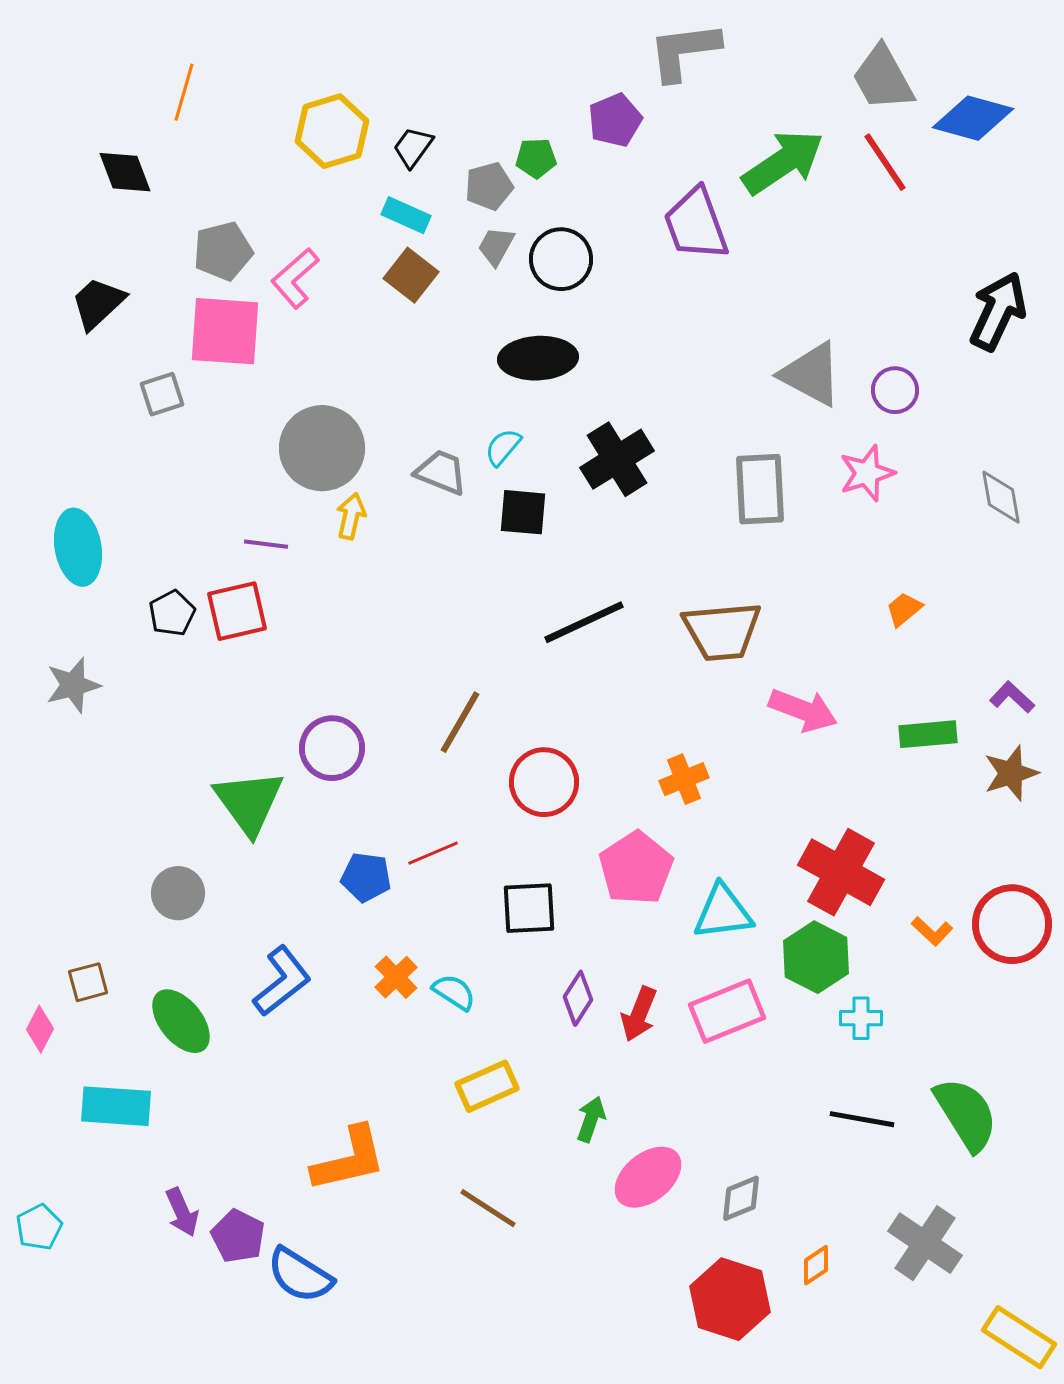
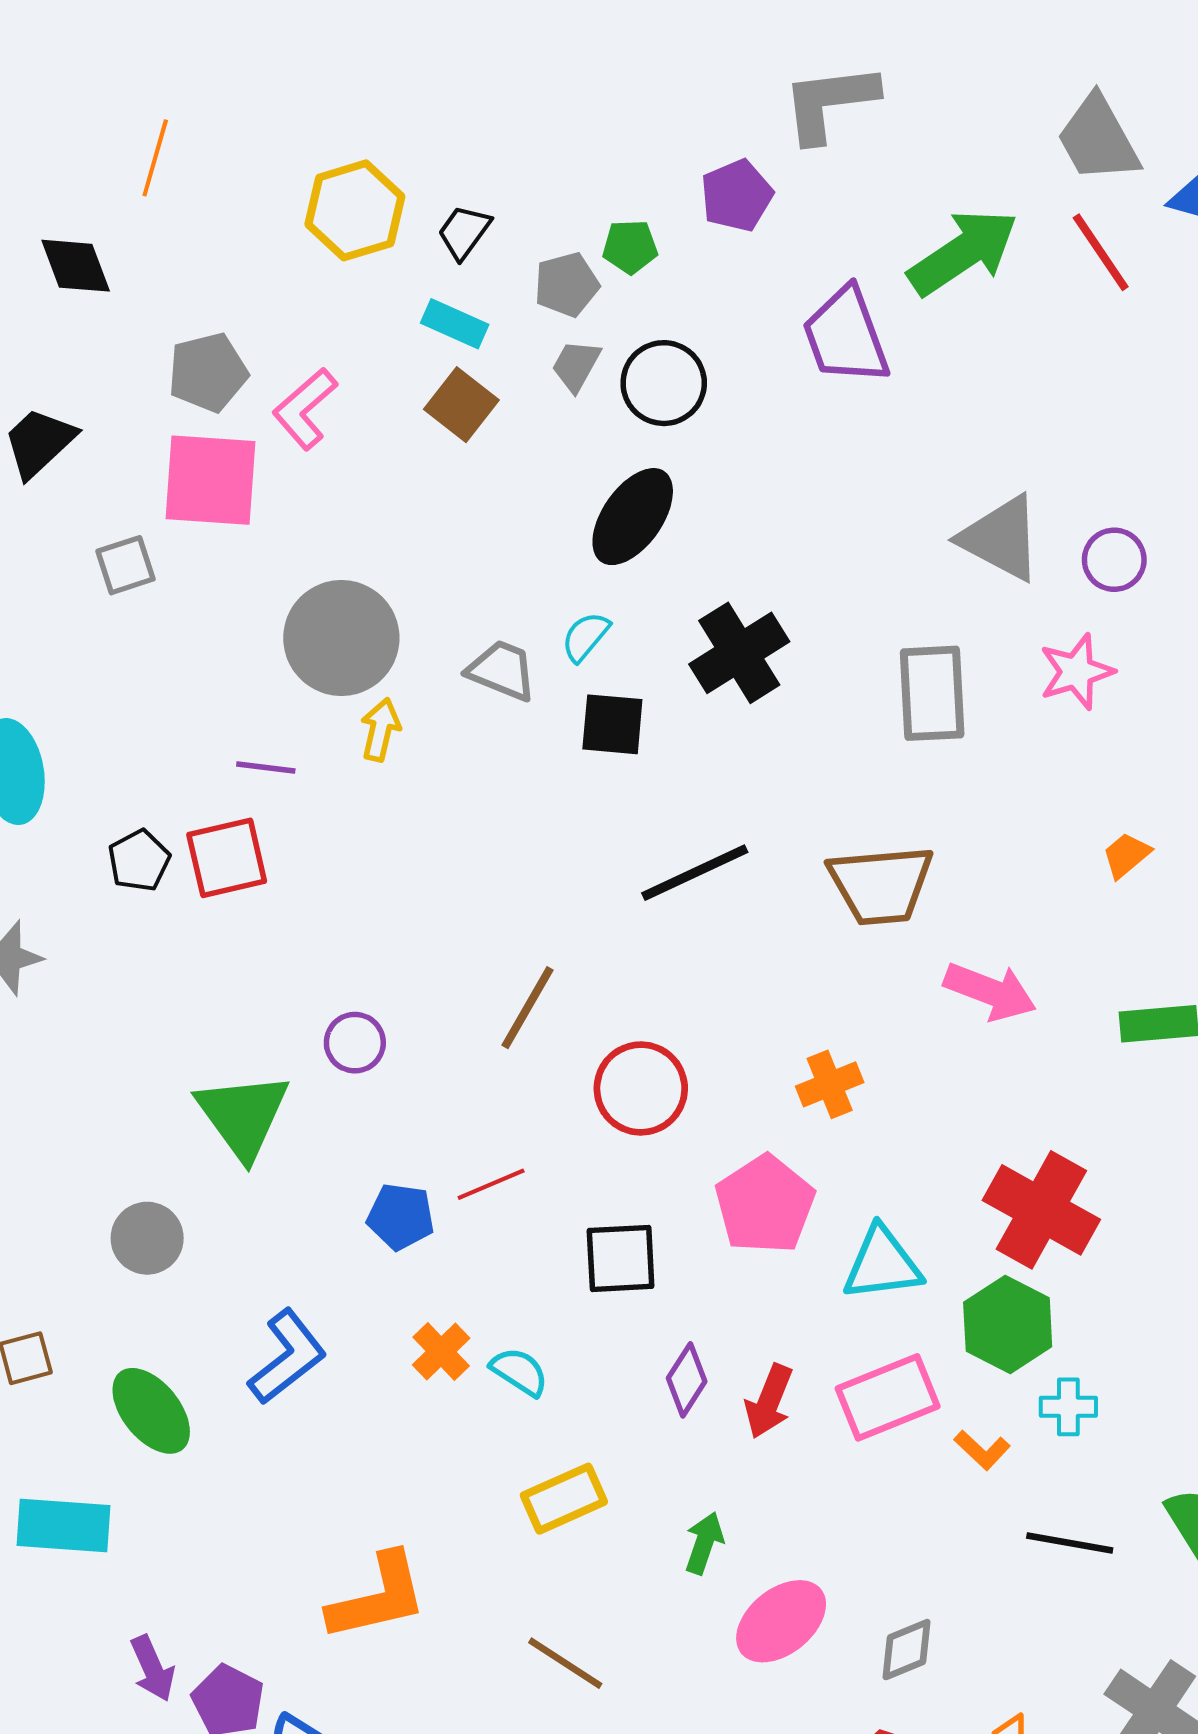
black ellipse: (538, 358) -> (633, 517), turned -52
purple circle: (332, 748) -> (355, 1043), size x0.7
orange L-shape: (932, 931) -> (982, 1450), moved

